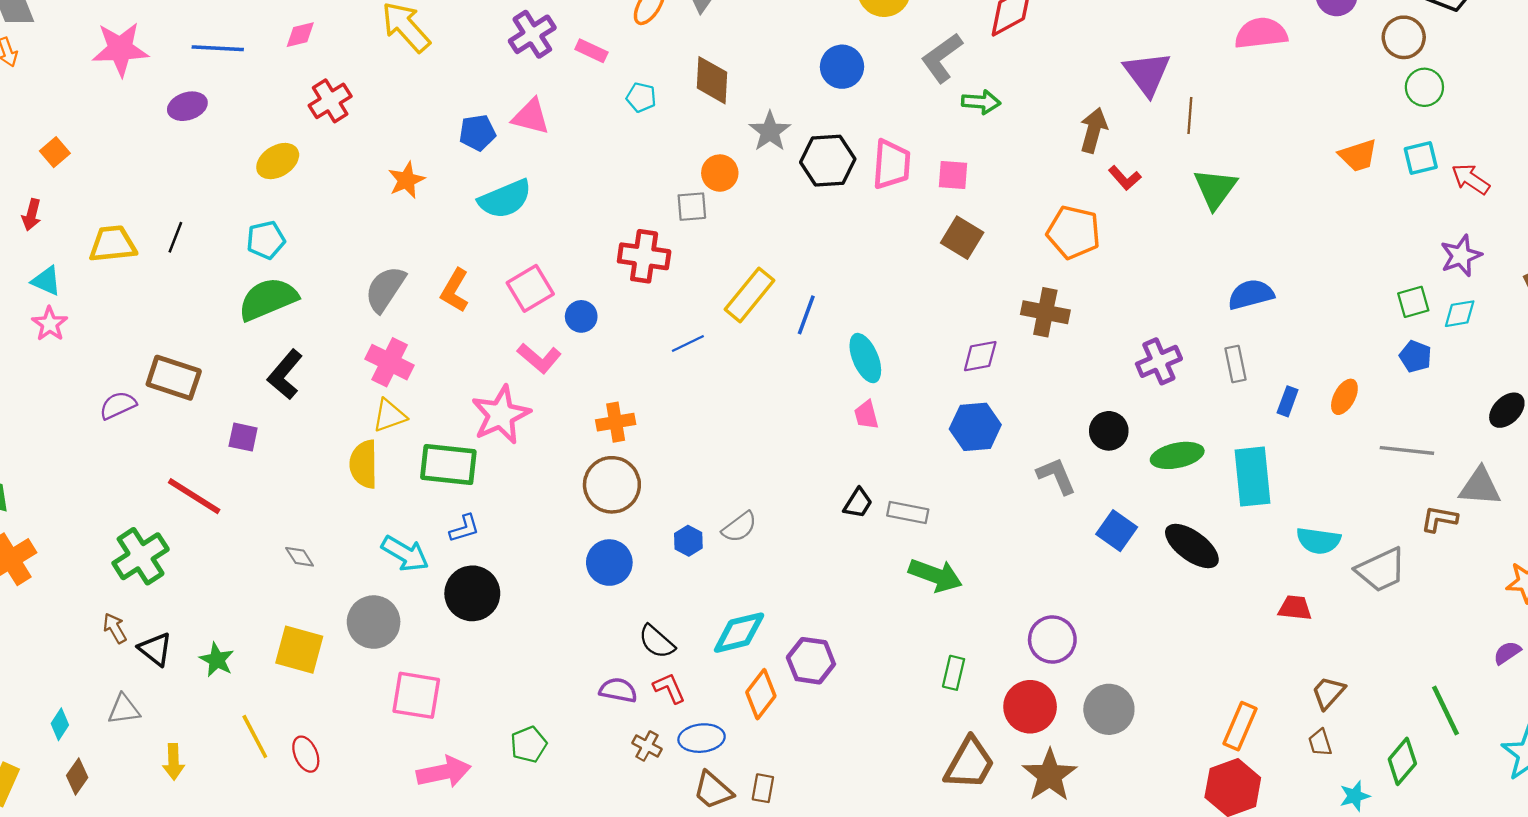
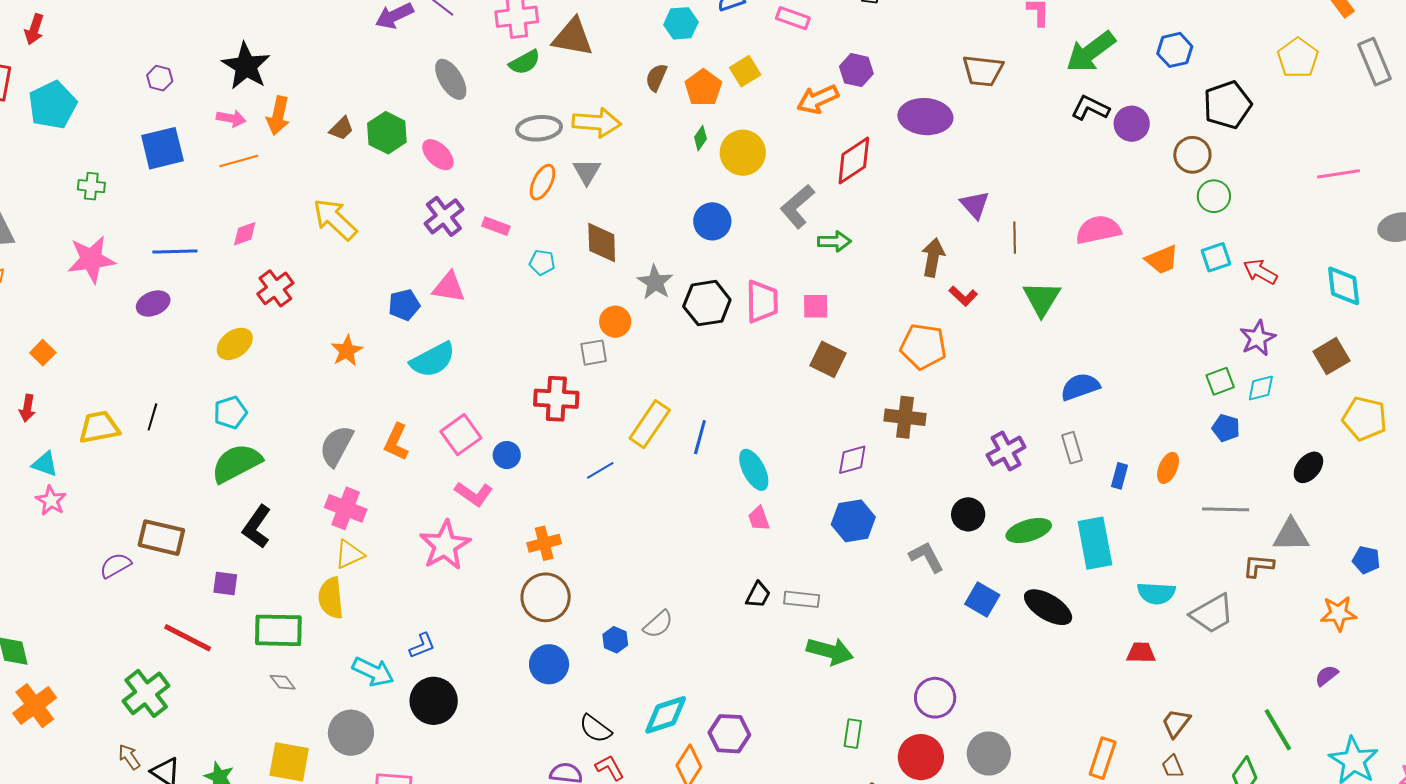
pink semicircle: (1261, 33) -> (1098, 230), moved
purple triangle: (1147, 74) -> (975, 205), size x0.7
green rectangle: (448, 464) -> (278, 630), moved

